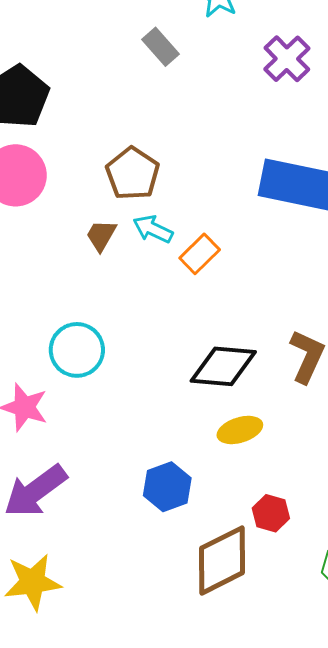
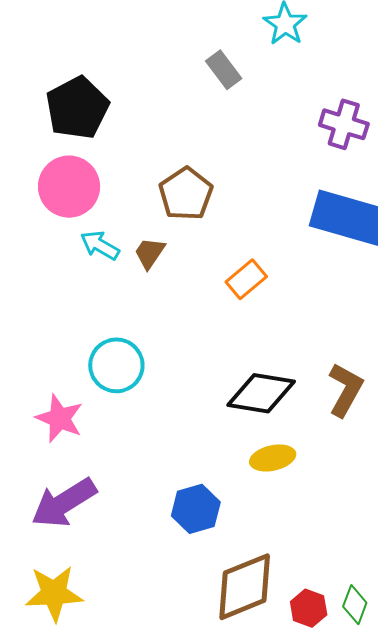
purple cross: (287, 59) -> (344, 124), moved, turned -33
cyan arrow: (153, 229) -> (100, 245), moved
red hexagon: (271, 513) -> (309, 608), moved

